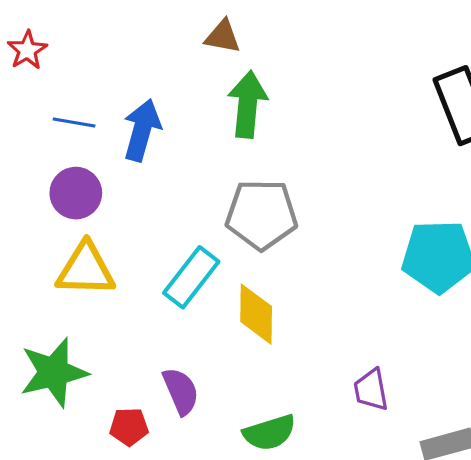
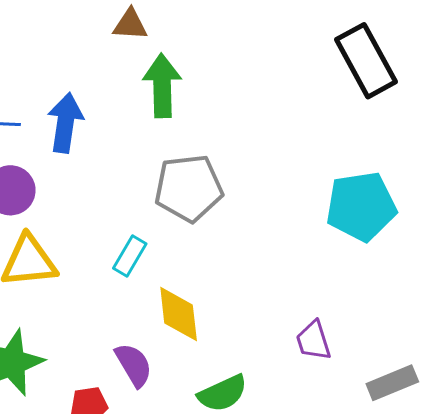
cyan rectangle: (191, 277) -> (130, 256), size x0.7
yellow diamond: (256, 314) -> (179, 314), moved

